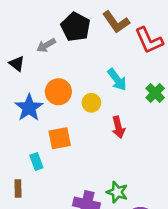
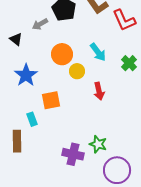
orange circle: (58, 92) -> (62, 54), moved
brown rectangle: (18, 188) -> (17, 141), size x1.5

